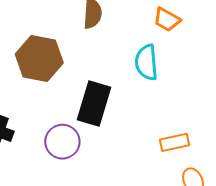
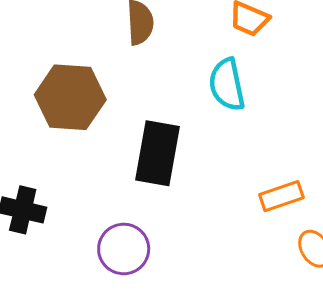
purple circle: (62, 142) -> (124, 249), moved

